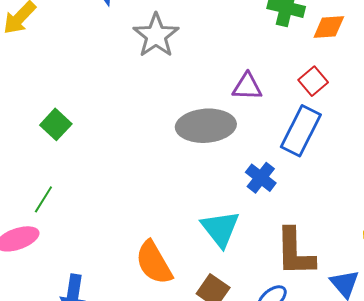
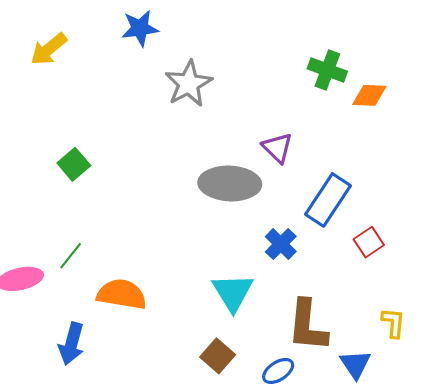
red square: (313, 81) -> (369, 242), moved
purple triangle: (247, 87) -> (277, 148), turned 36
green line: (43, 199) -> (71, 256), moved
orange semicircle: (154, 263) -> (122, 294), moved, turned 123

